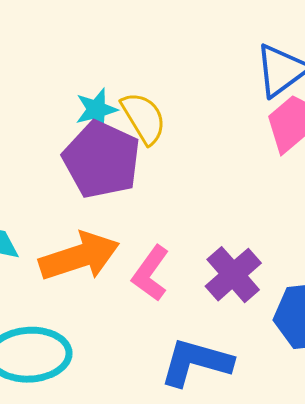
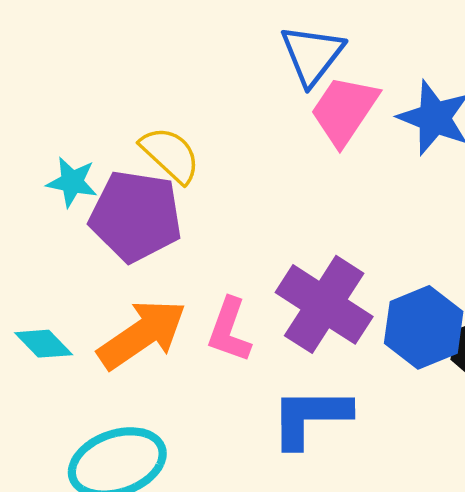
cyan star: (96, 109) -> (72, 182), moved, turned -30
purple cross: (233, 275) -> (324, 304), size x1.4

